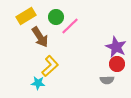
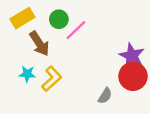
red circle: (117, 64) -> (133, 76), size x1.5
gray semicircle: (107, 80) -> (105, 96), moved, turned -56
cyan star: (38, 83) -> (27, 74), moved

